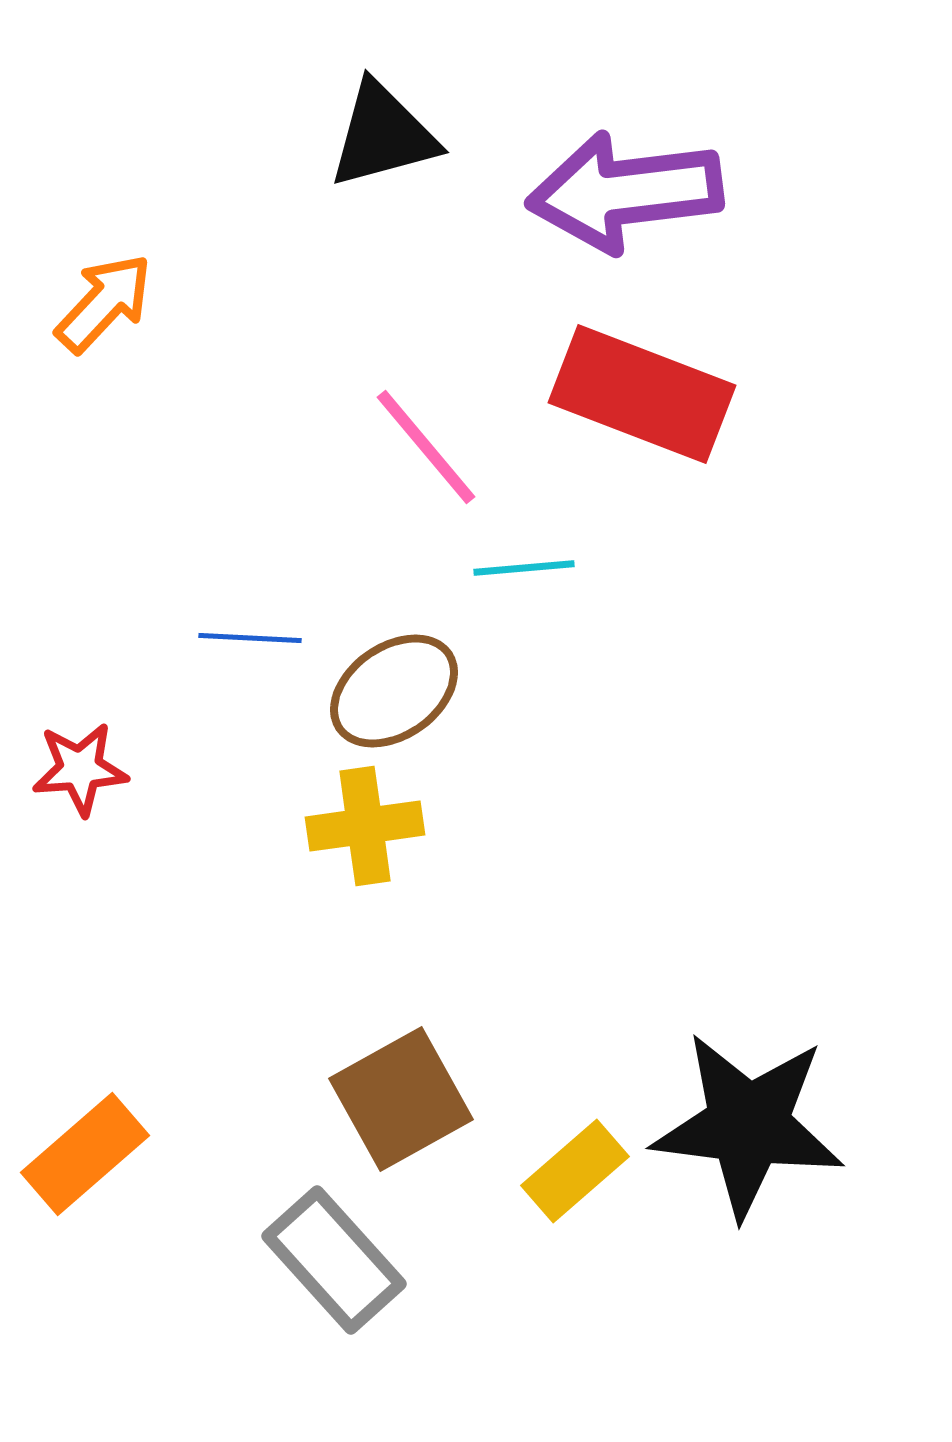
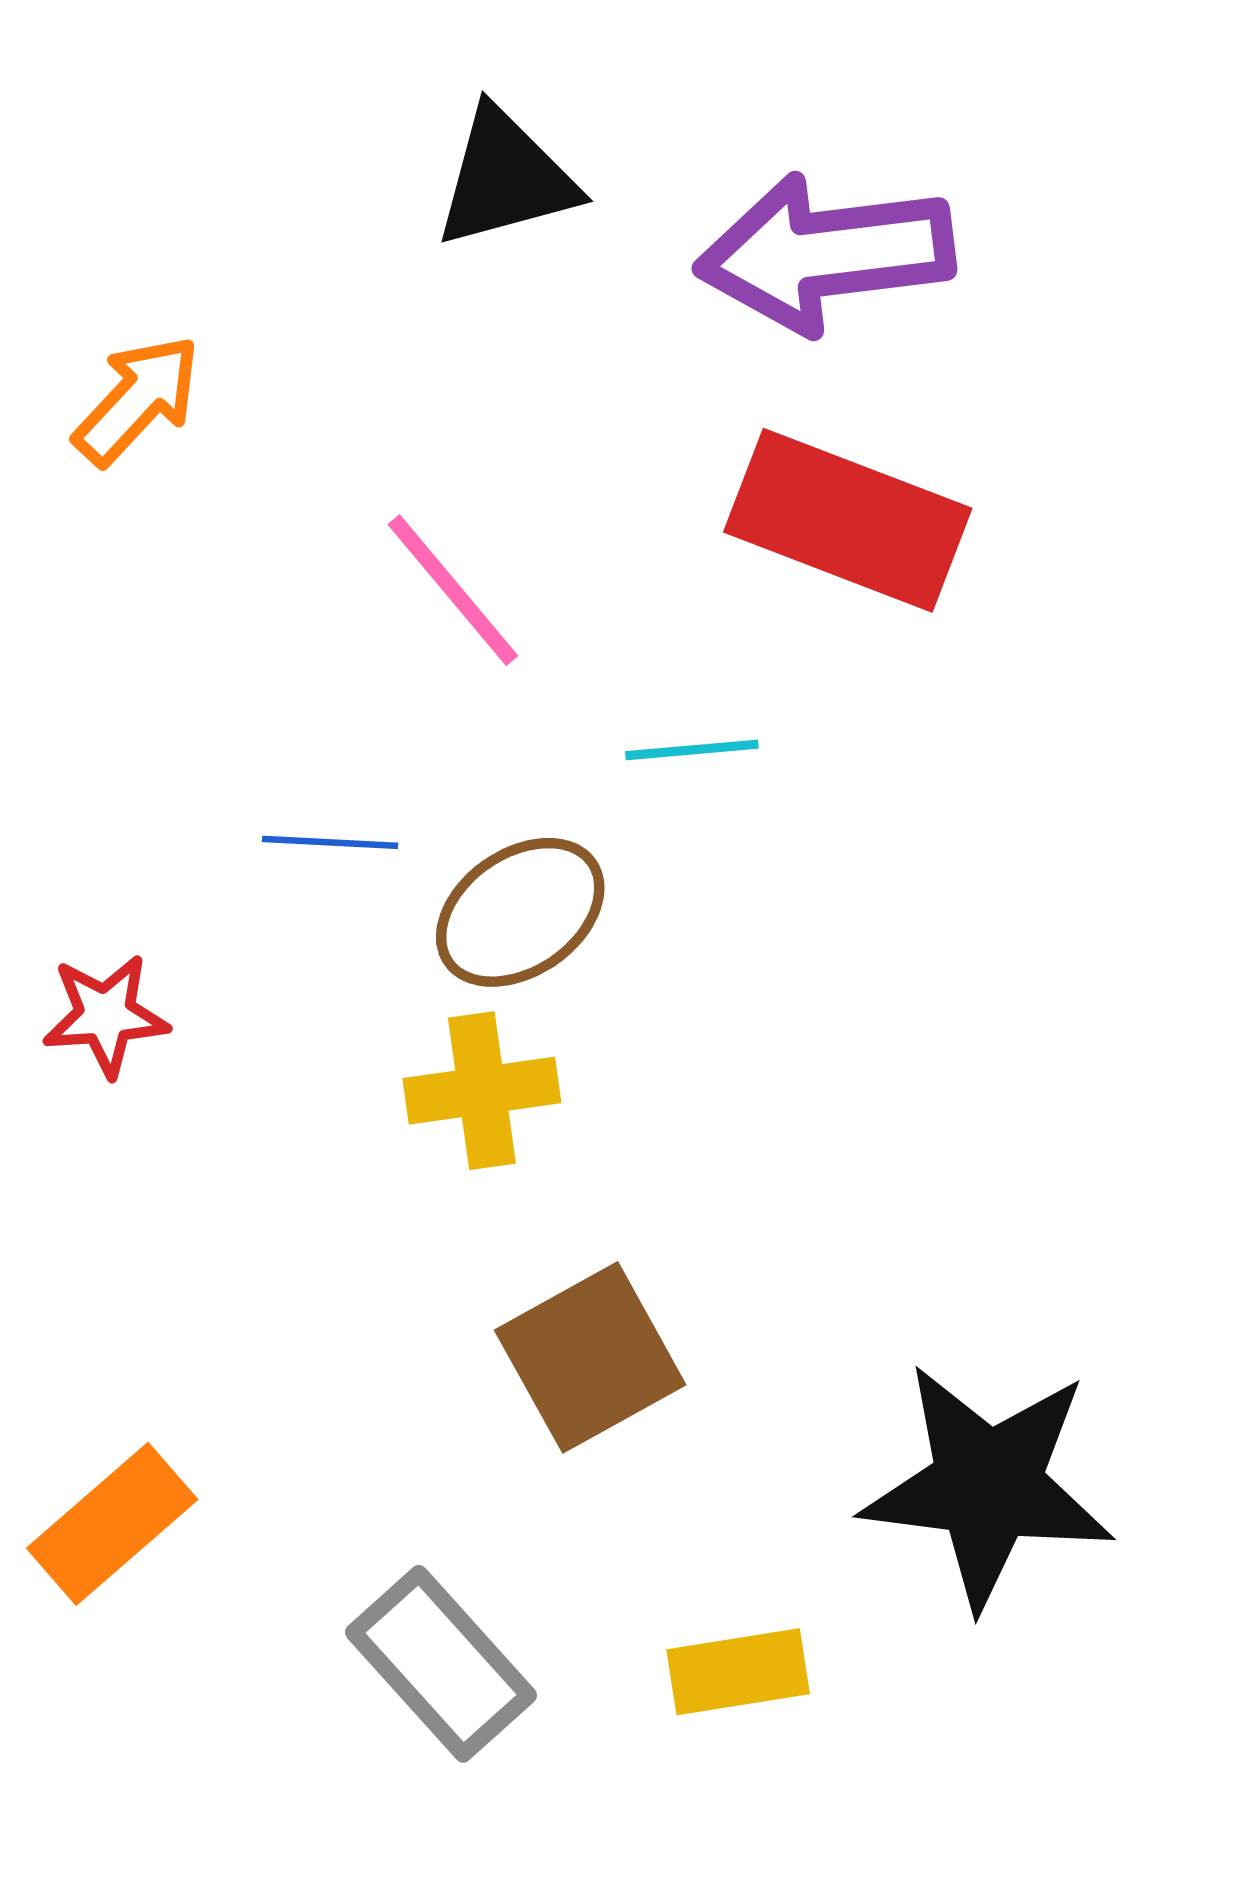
pink line: (426, 447) -> (453, 590), moved
brown square: (401, 1099) -> (590, 1357), moved
yellow rectangle: (575, 1171) -> (738, 1672), moved, turned 32

